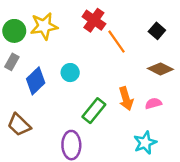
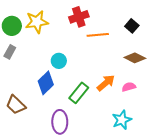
red cross: (94, 20) -> (79, 17), turned 36
orange line: (116, 42) -> (98, 35), turned -60
blue diamond: (36, 81) -> (46, 83), moved
orange arrow: (126, 99) -> (106, 83), turned -114

